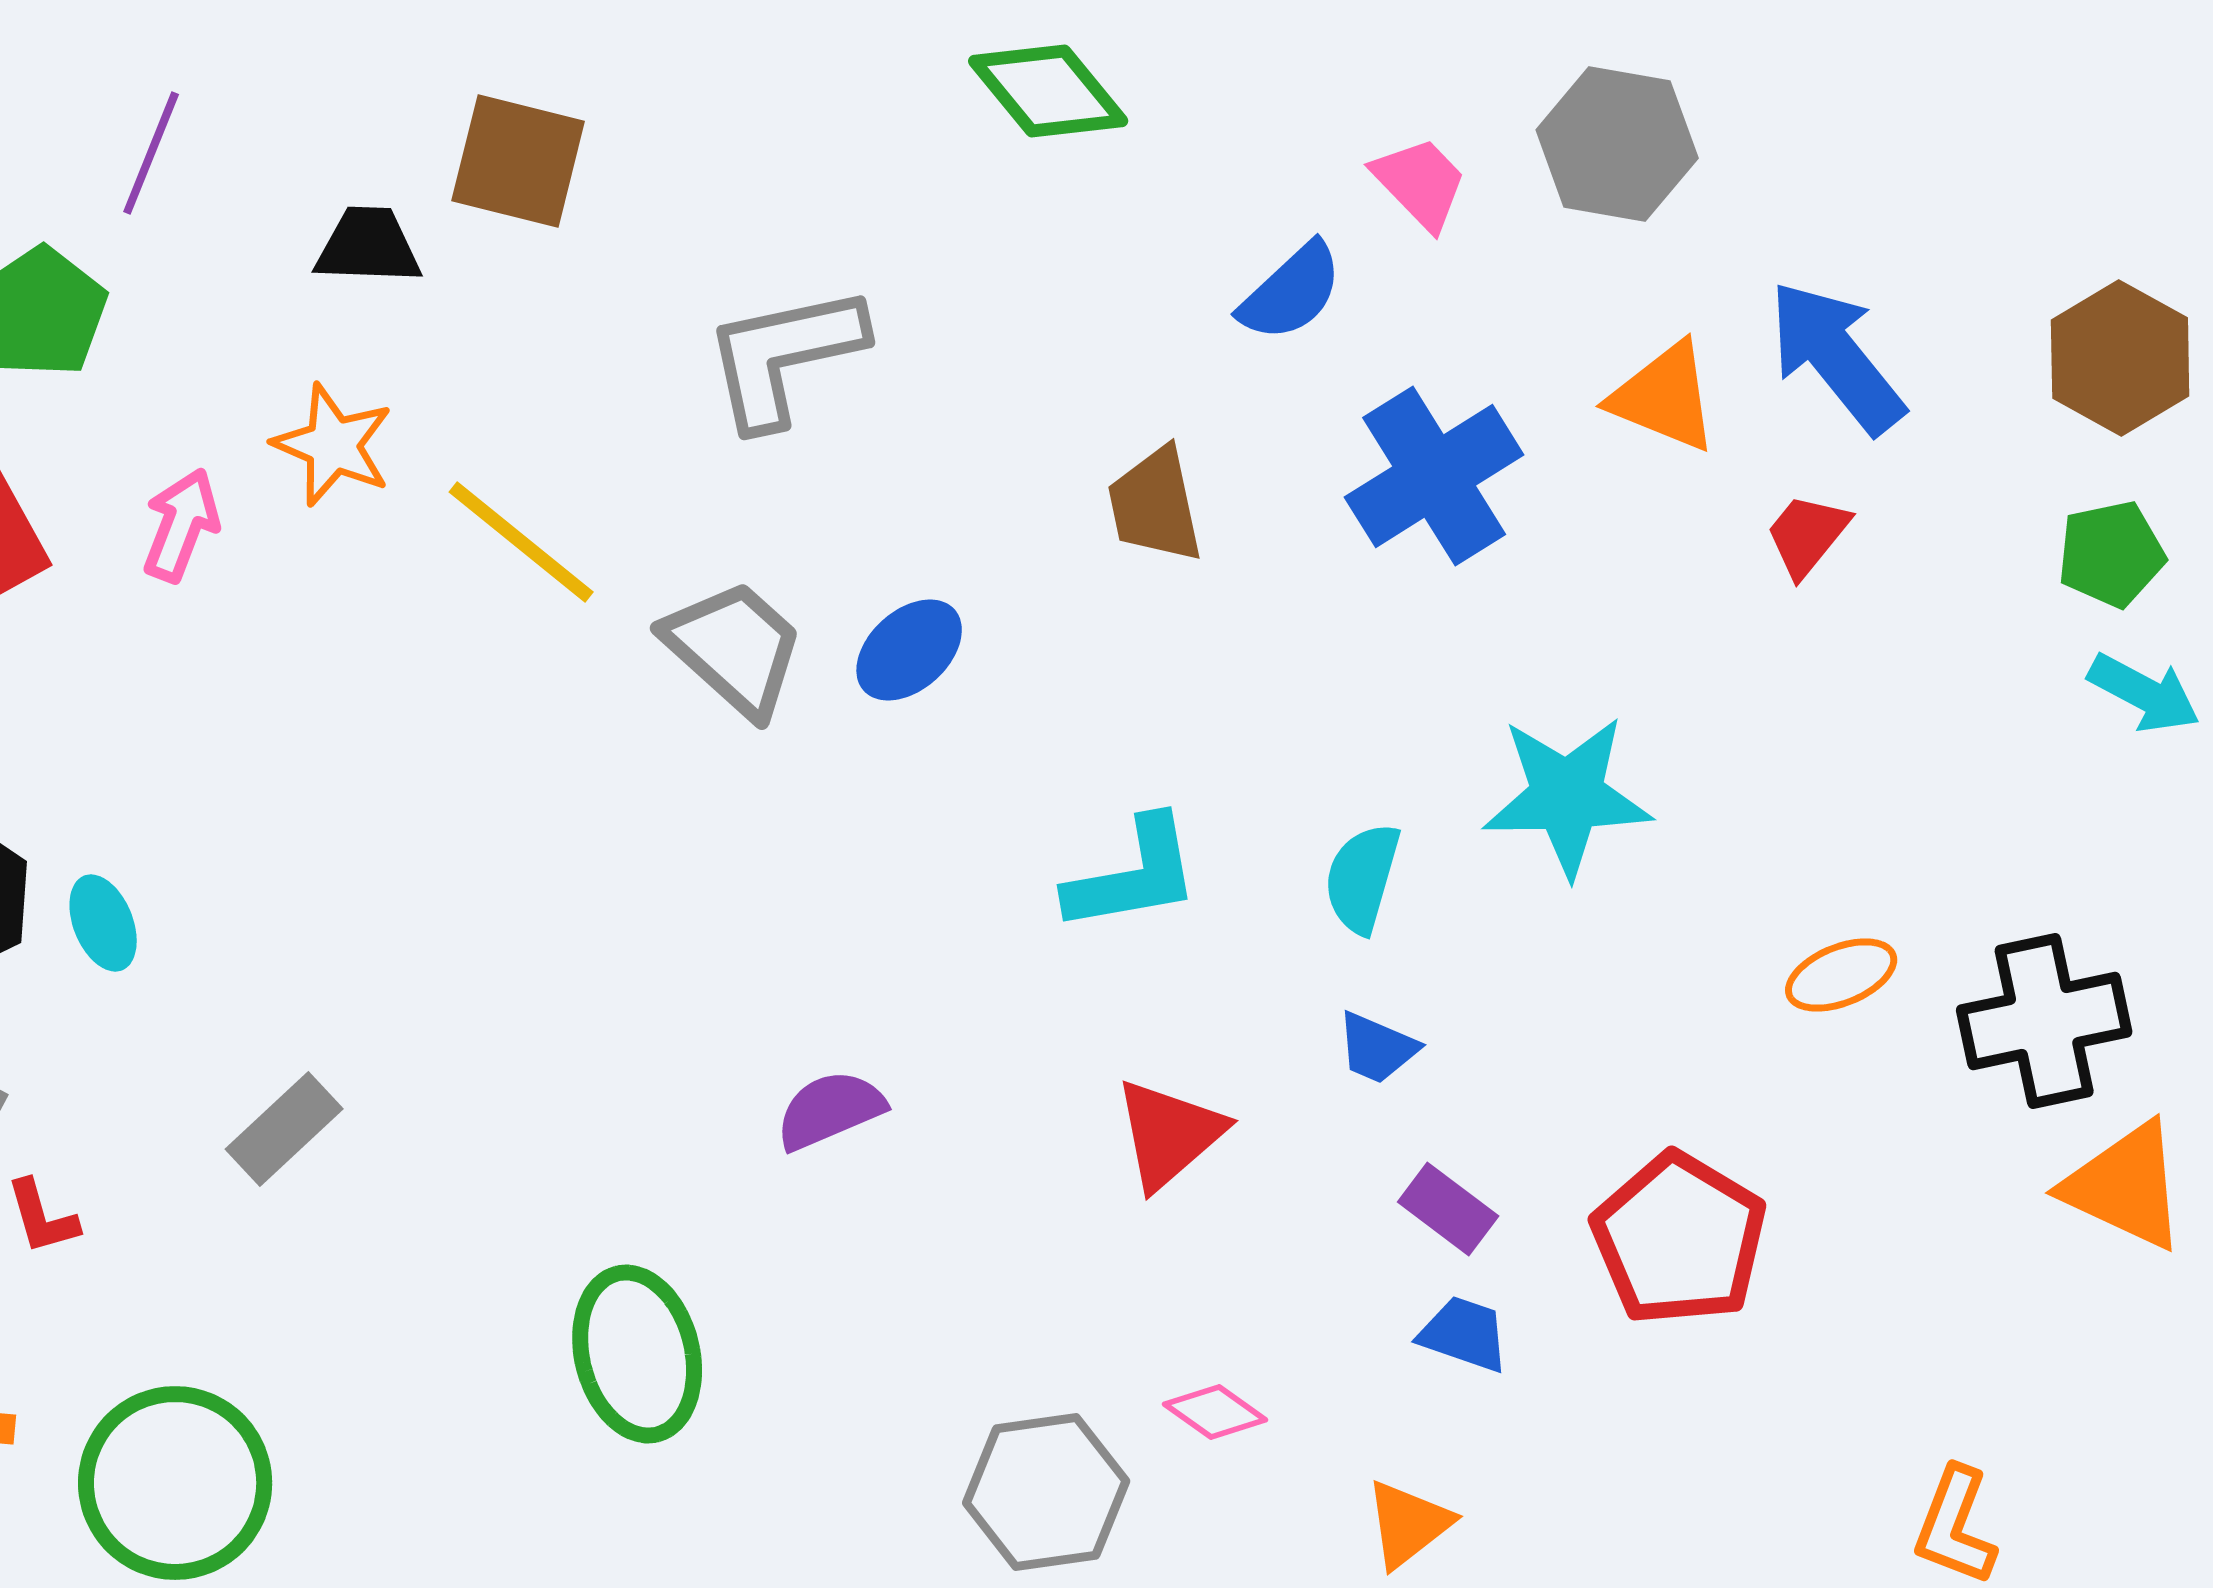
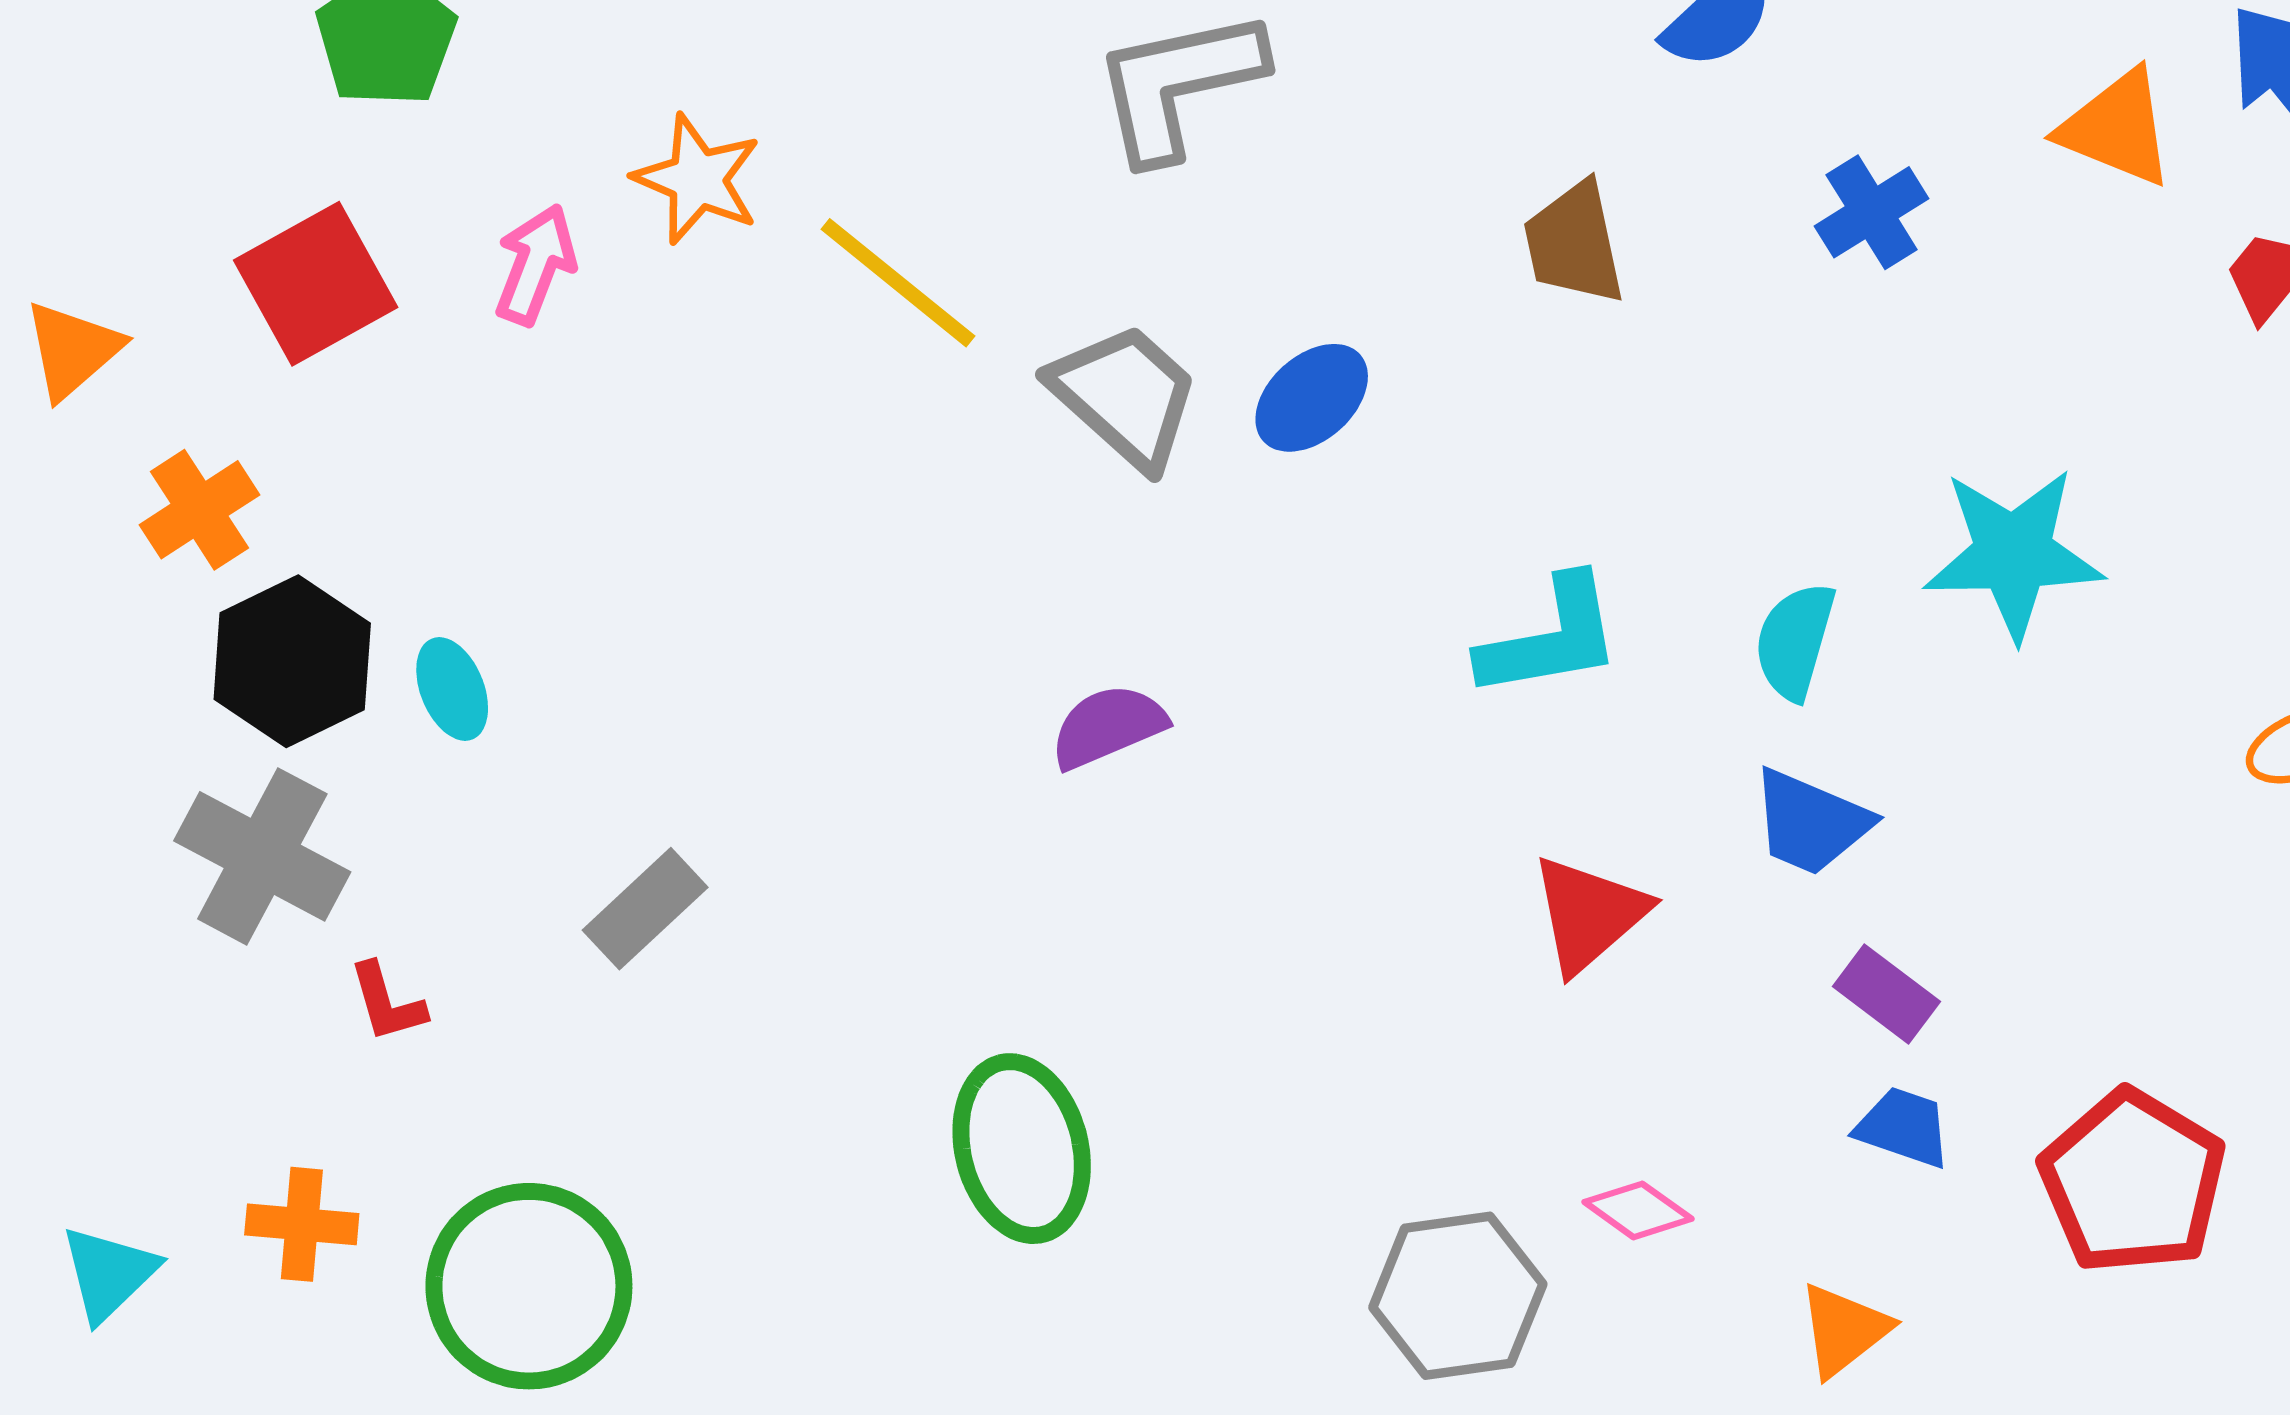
blue cross: (1434, 476) -> (1872, 212), size x0.6
blue trapezoid: (1377, 1048) -> (1811, 822), size x1.4
purple semicircle: (830, 1110) -> (1108, 726), moved
red pentagon: (1679, 1239) -> (2133, 1182), moved

